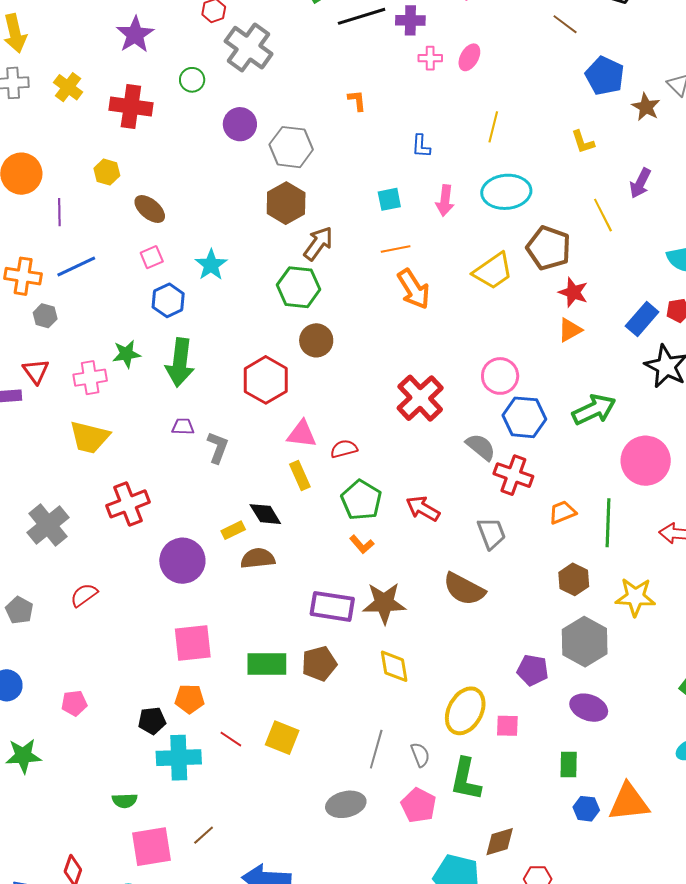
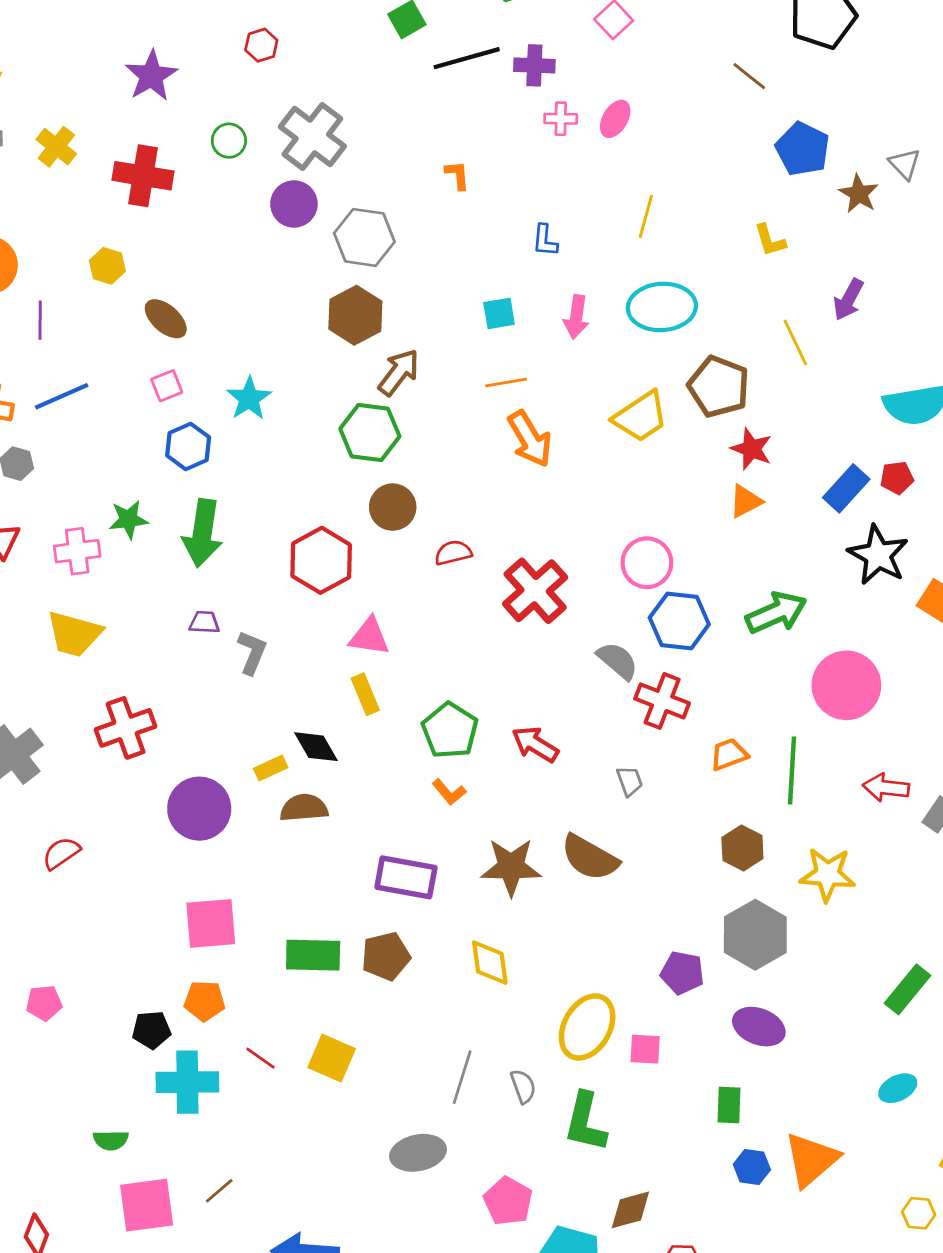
gray cross: (249, 48) -> (312, 136), moved
red semicircle: (344, 449) -> (453, 553), moved
gray trapezoid: (491, 533) -> (630, 781), size x0.7
brown star: (384, 603) -> (511, 867), moved
orange triangle: (629, 802) -> (811, 1160), turned -36
pink pentagon: (418, 805) -> (508, 1201), moved

